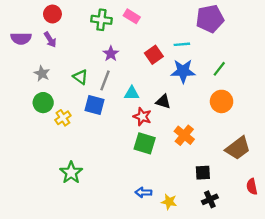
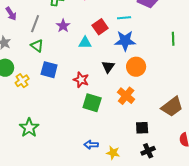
green line: (219, 69) -> (173, 39), moved, turned -40
gray line: (105, 80) -> (35, 24), moved
cyan triangle: (132, 93) -> (85, 43), moved
black triangle: (163, 101) -> (108, 67), turned 48
orange circle: (222, 101) -> (136, 67), moved
red star: (142, 117) -> (81, 80), moved

